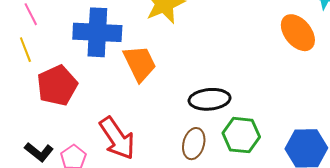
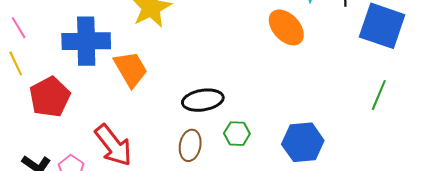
green hexagon: (241, 135) -> (237, 134), size x0.7

